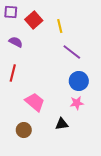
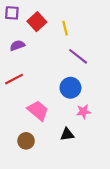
purple semicircle: (16, 42) -> (17, 45), turned -48
red line: (13, 73) -> (14, 79), turned 48
blue circle: (79, 81) -> (70, 88), moved

